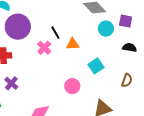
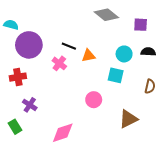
cyan circle: (106, 29) -> (124, 54), moved
black line: (55, 33) -> (69, 46), turned -32
cyan square: (96, 66) -> (116, 75), turned -35

